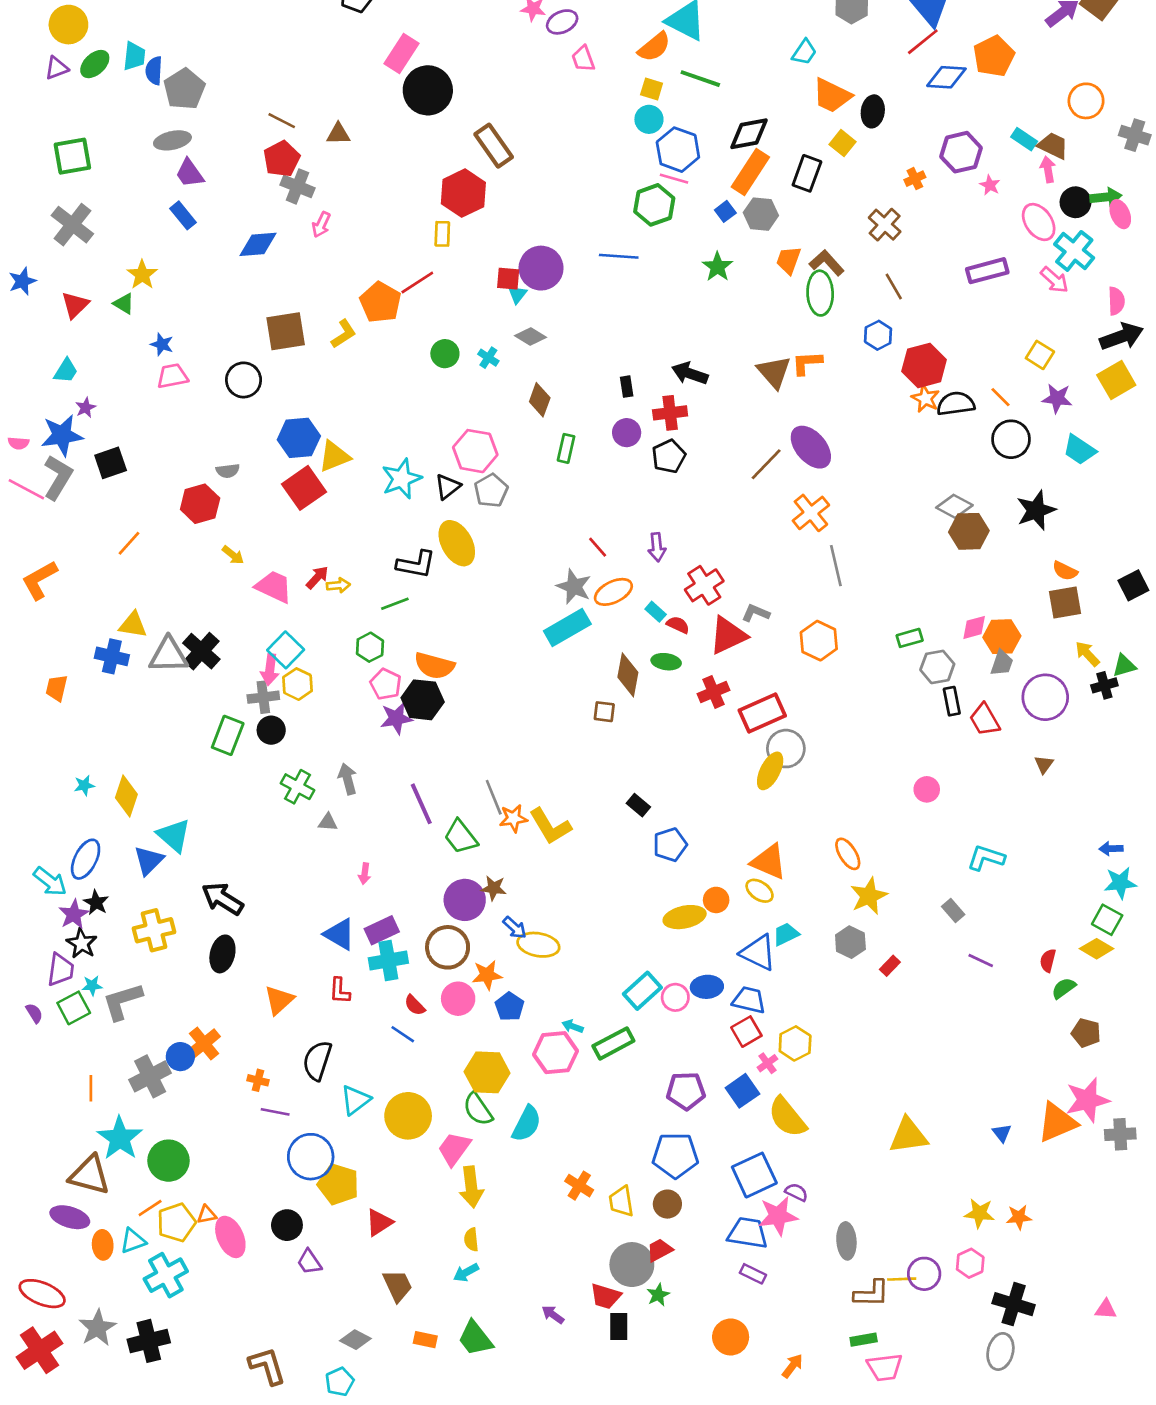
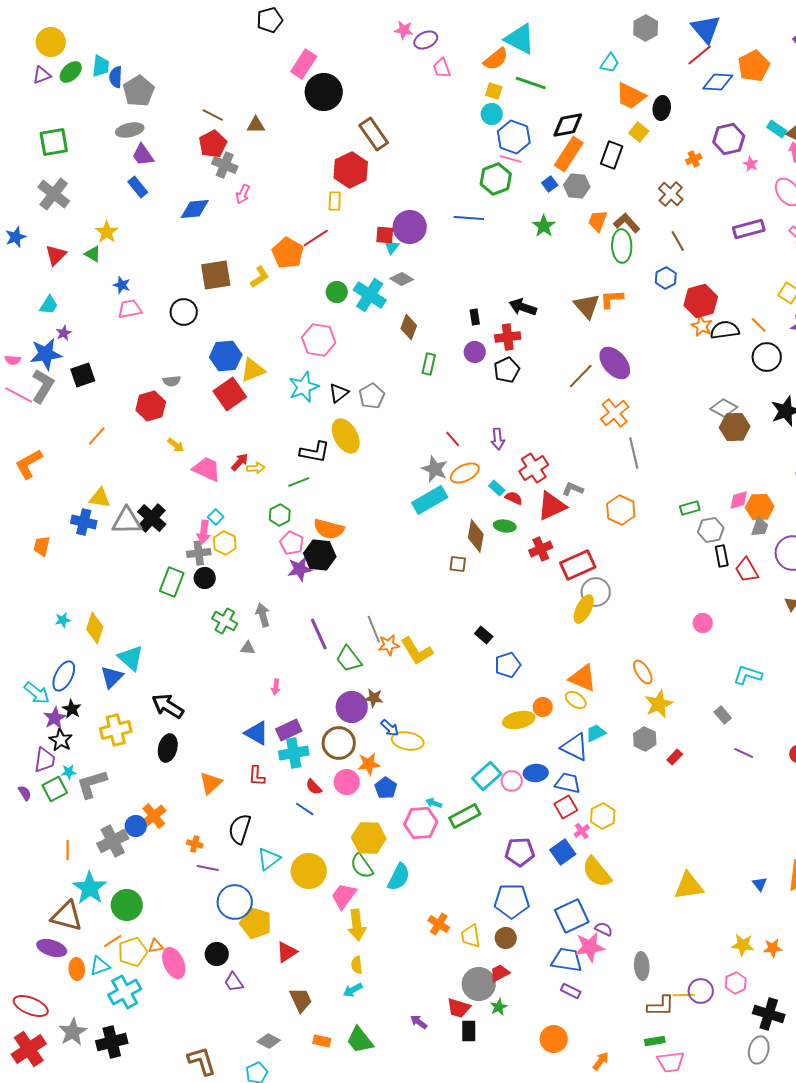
cyan cross: (488, 358) -> (370, 295), size x2.0
pink hexagon: (475, 451) -> (319, 340), moved
cyan square: (286, 650) -> (216, 517), size x0.6

